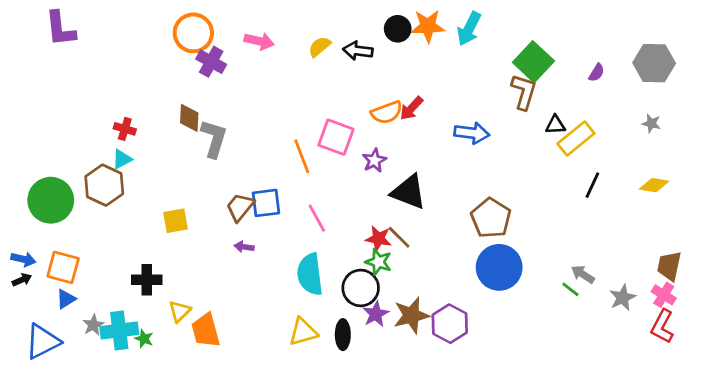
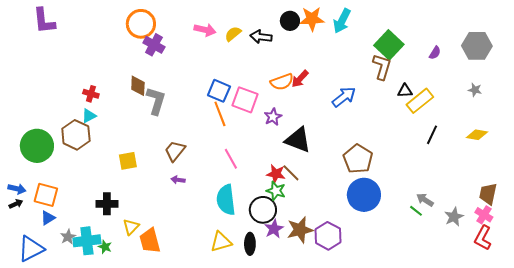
pink arrow: (259, 41) -> (205, 30), moved
blue arrow: (472, 133) -> (344, 97), turned -45
blue square: (266, 203) -> (219, 91), moved, turned 30

